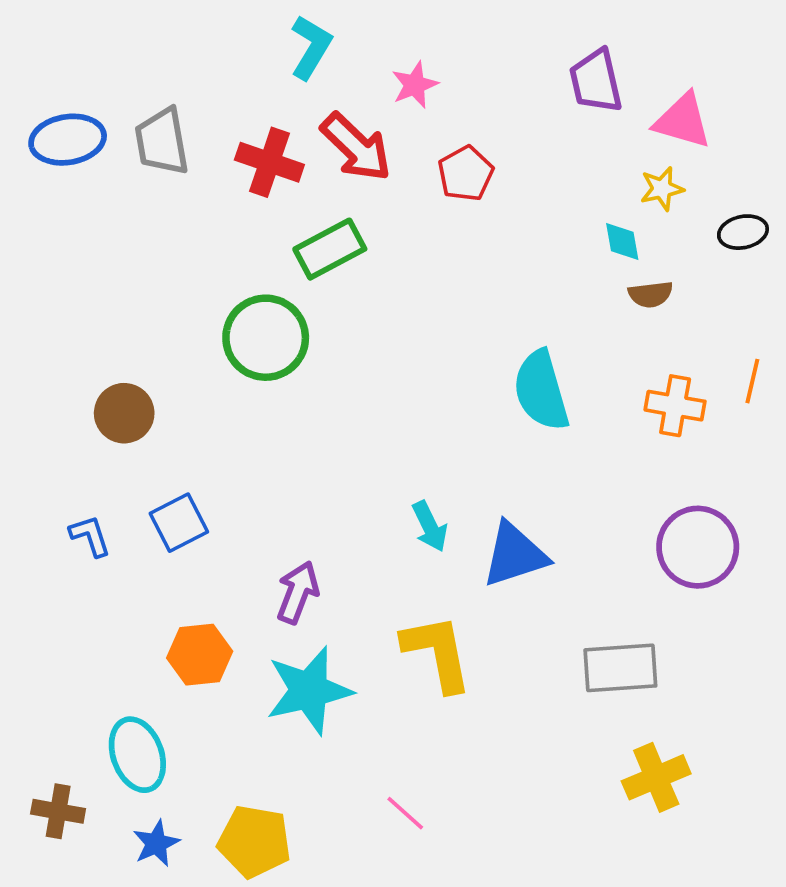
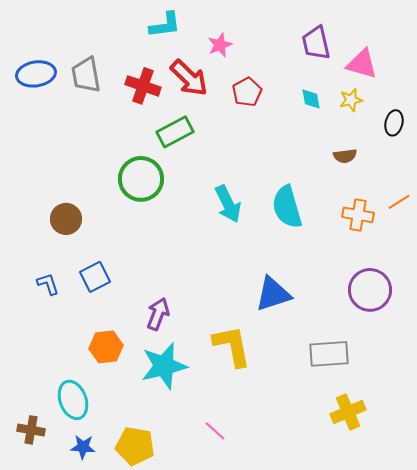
cyan L-shape: (311, 47) -> (165, 25), turned 52
black ellipse: (743, 232) -> (394, 123), turned -65
cyan diamond: (622, 241) -> (311, 99), moved
orange line: (752, 381) -> (399, 202), turned 45
cyan arrow: (430, 526) -> (228, 204), moved, size x1.4
blue star: (156, 843) -> (83, 447), turned 30

